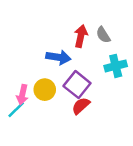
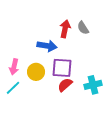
cyan cross: (116, 66) -> (93, 85), moved
purple square: (77, 85) -> (62, 68), turned -35
pink arrow: (22, 95) -> (14, 67), moved

